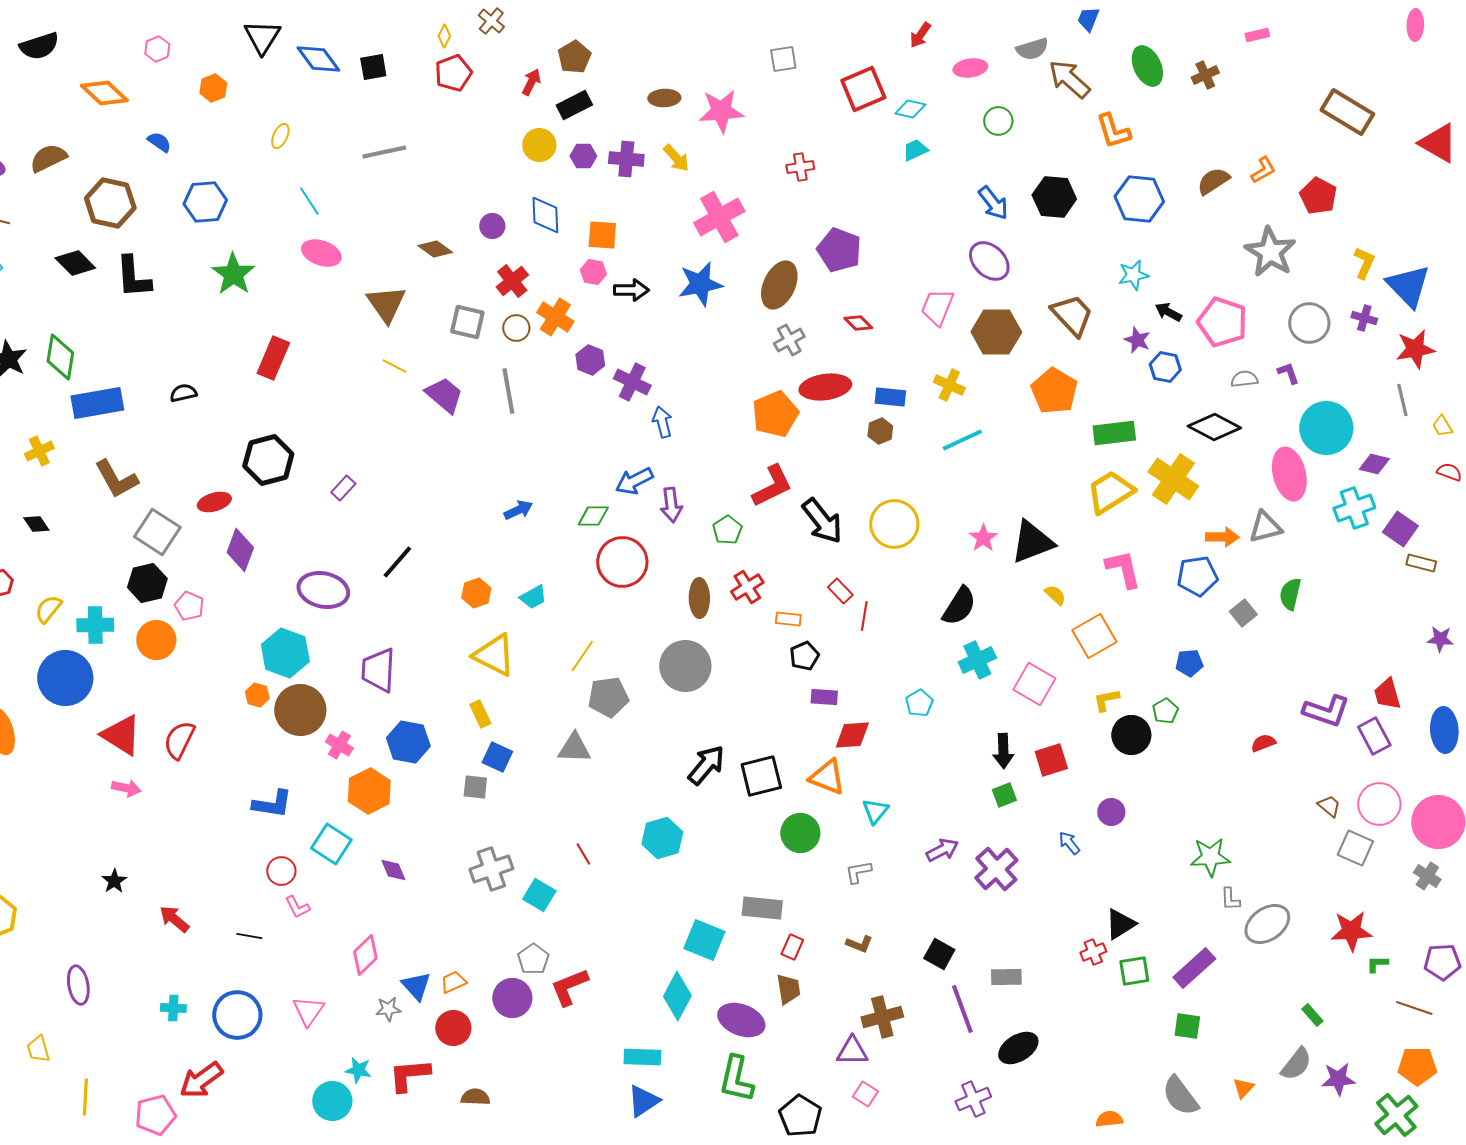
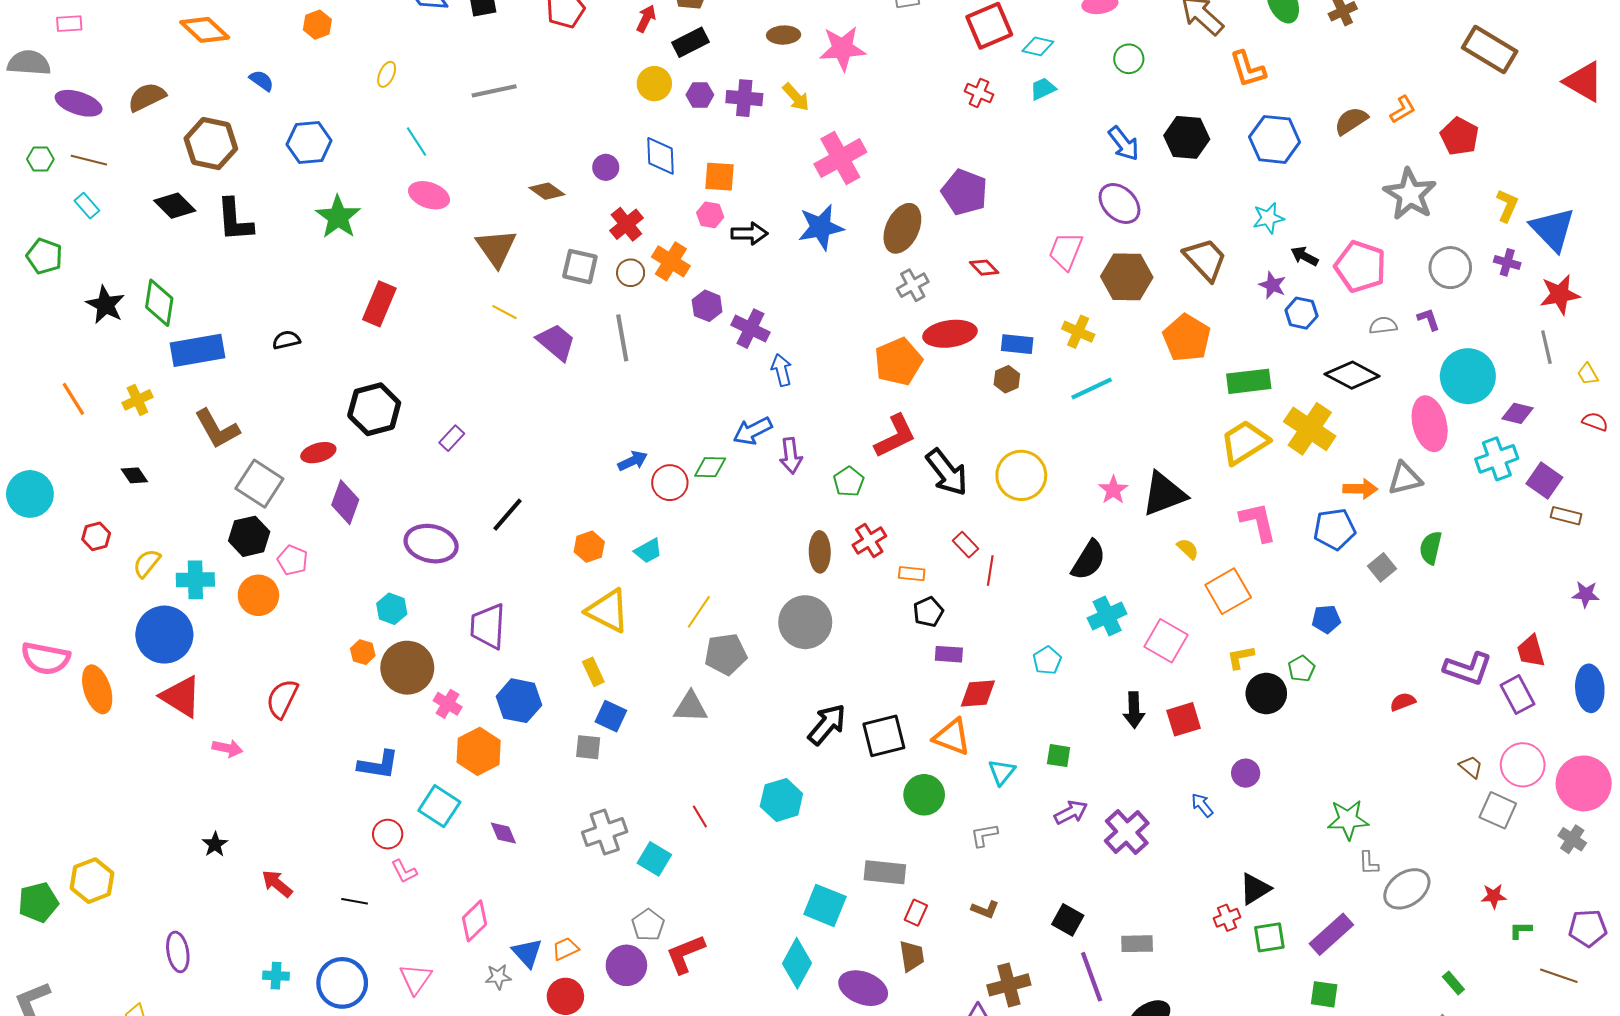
red cross: (800, 167) -> (979, 93), moved, turned 32
red circle: (622, 562) -> (670, 483), moved, size x0.7
cyan hexagon: (285, 653) -> (392, 609), size x0.6
red triangle: (121, 735) -> (181, 697), moved
green square: (1004, 795) -> (1059, 756), moved, turned 30
red star: (1351, 931) -> (1494, 896), size x0.6

